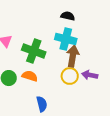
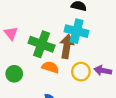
brown arrow: (73, 56) -> (67, 46), moved
orange semicircle: (30, 76) -> (50, 67), moved

